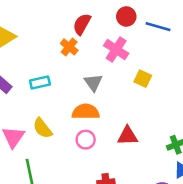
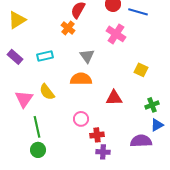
pink cross: (116, 50) -> (116, 34), moved
yellow square: (143, 79) -> (141, 70), moved
pink circle: (86, 140) -> (81, 119), moved

